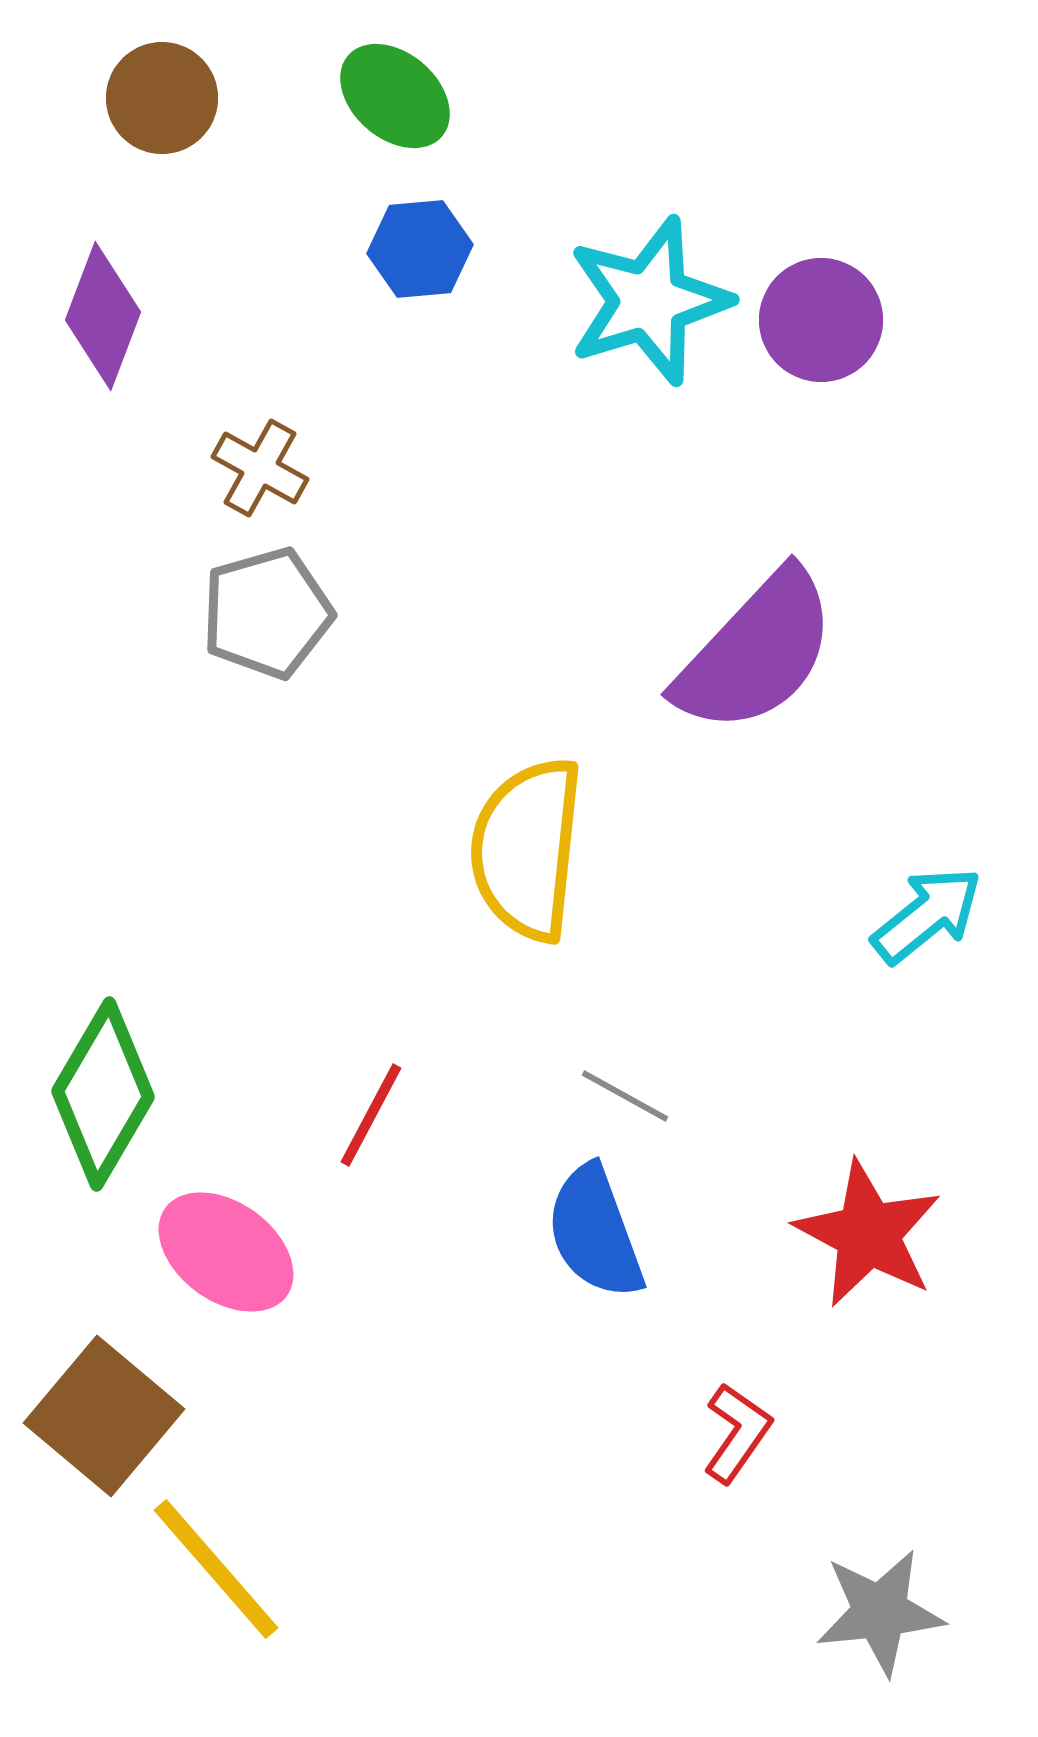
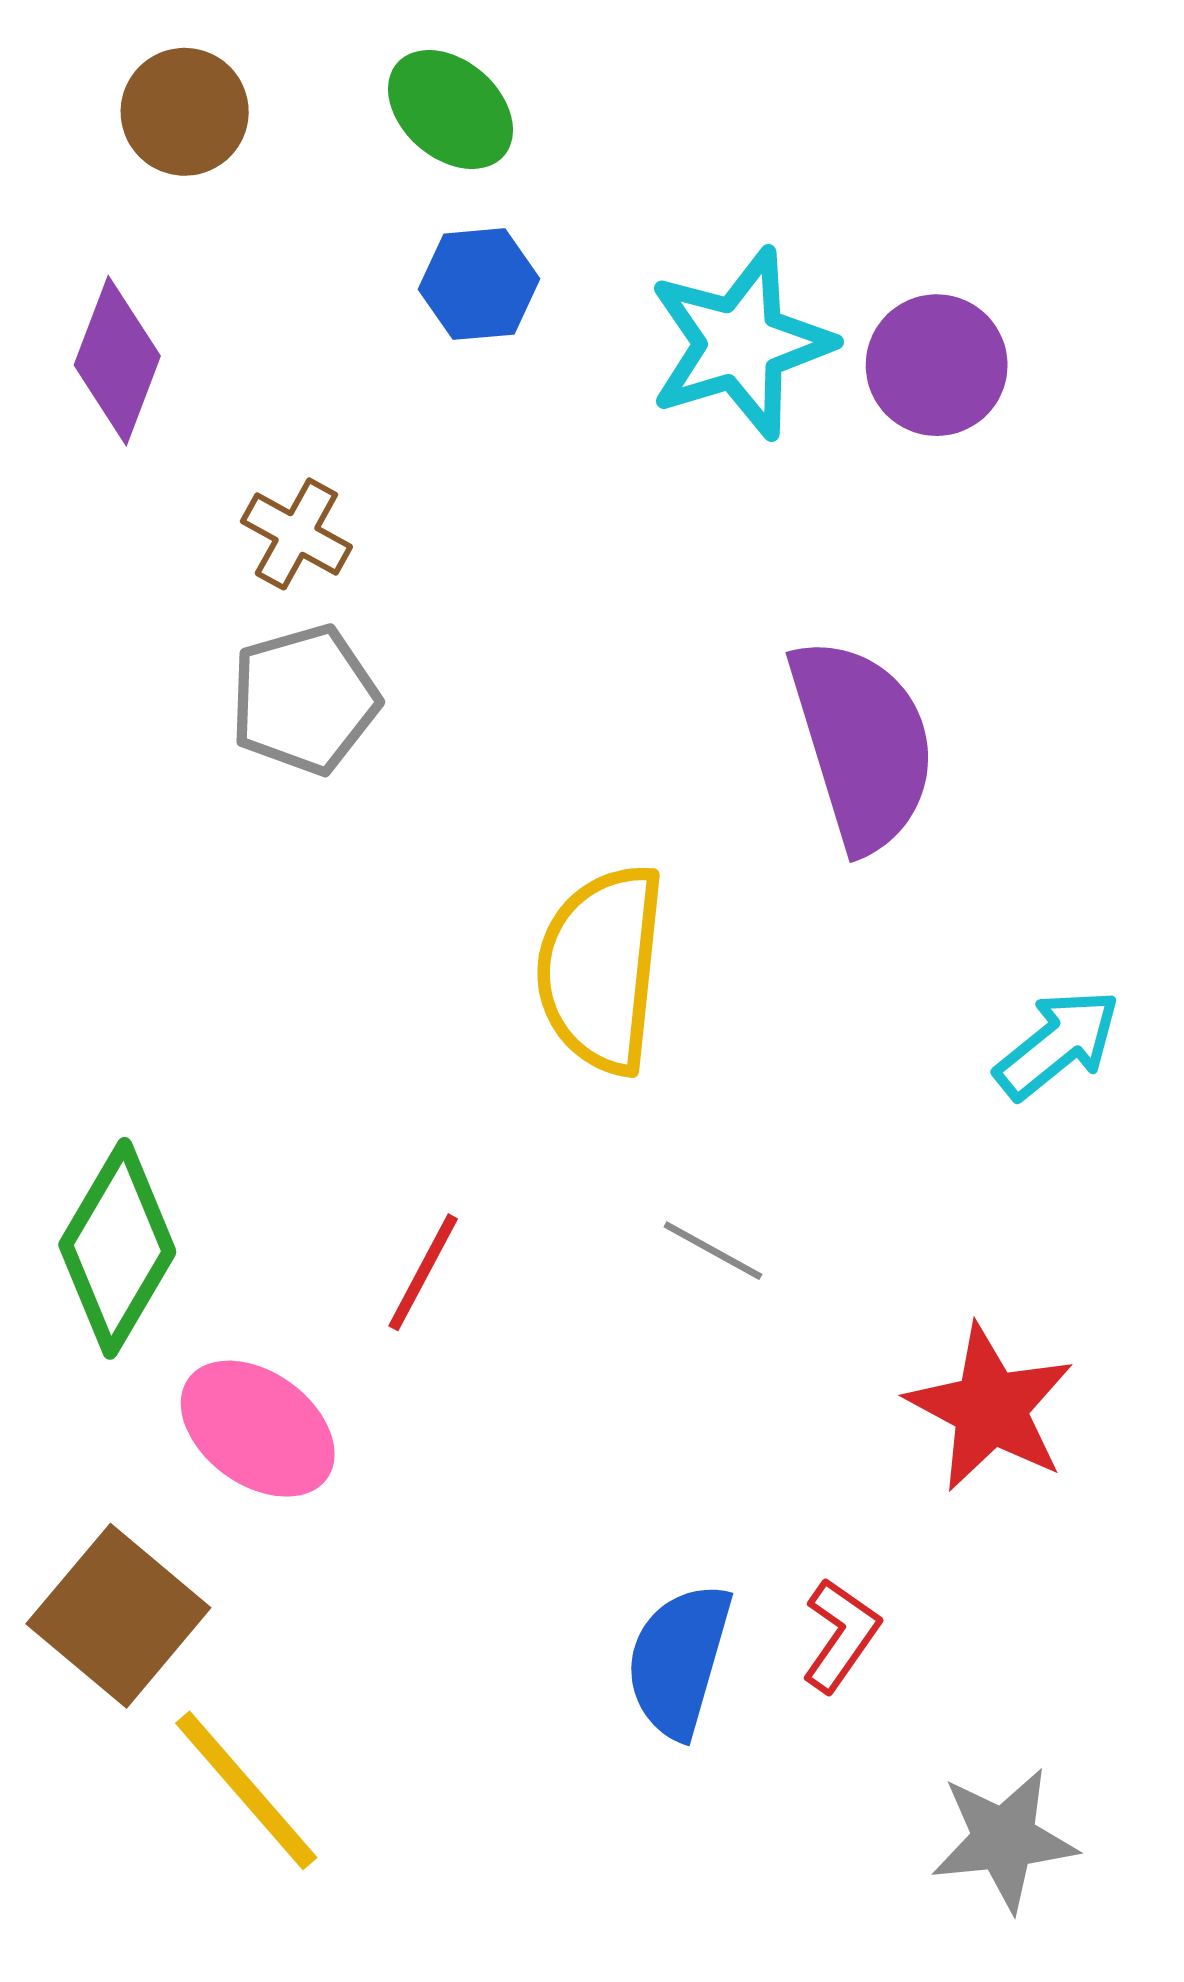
purple semicircle: (756, 652) -> (862, 744), turned -60
blue semicircle: (595, 1232) -> (679, 1660), moved, turned 36

